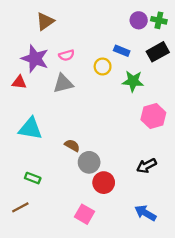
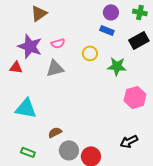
purple circle: (139, 20) -> (111, 12), moved
blue rectangle: (122, 51) -> (107, 30), moved
brown semicircle: (72, 145) -> (55, 132), moved, turned -56
gray circle: (89, 162) -> (69, 150), moved

